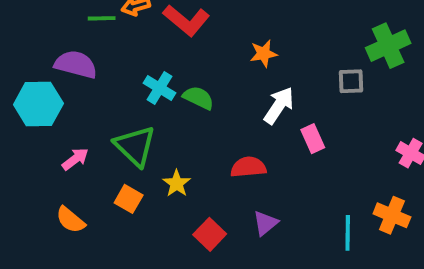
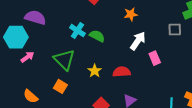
pink arrow: (75, 159) -> (27, 57), moved
yellow star: (177, 183) -> (95, 71), moved

